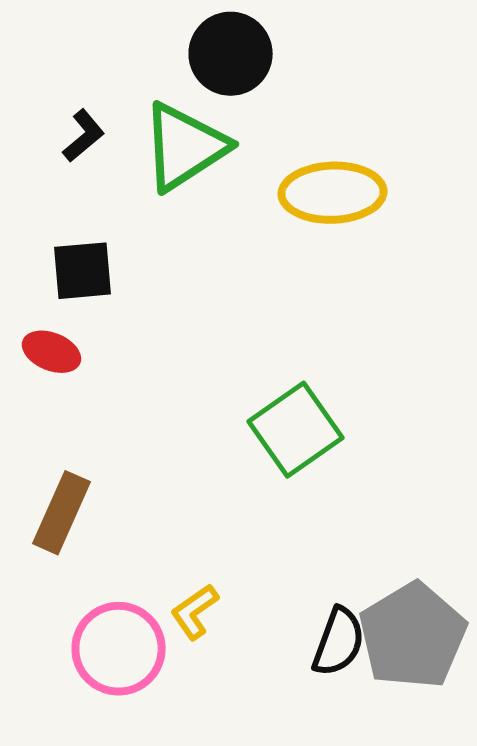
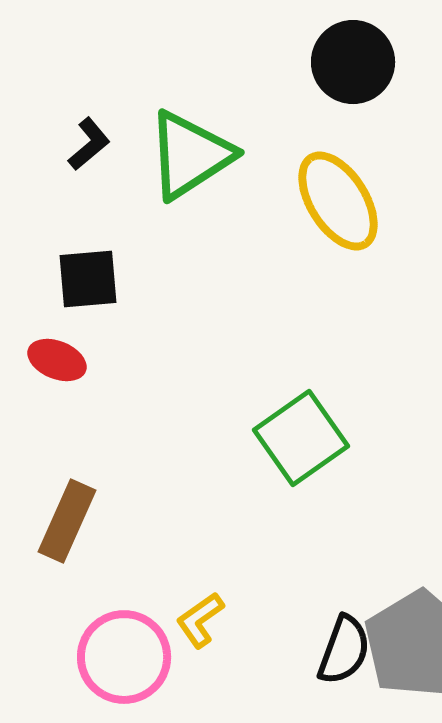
black circle: (230, 54) -> (353, 62), moved
yellow ellipse: (332, 193) -> (338, 201), turned 60

